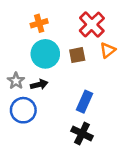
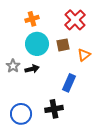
orange triangle: (108, 50) -> (84, 55), moved
blue circle: (23, 110) -> (21, 114), moved
black cross: (82, 133) -> (54, 109), moved, turned -36

